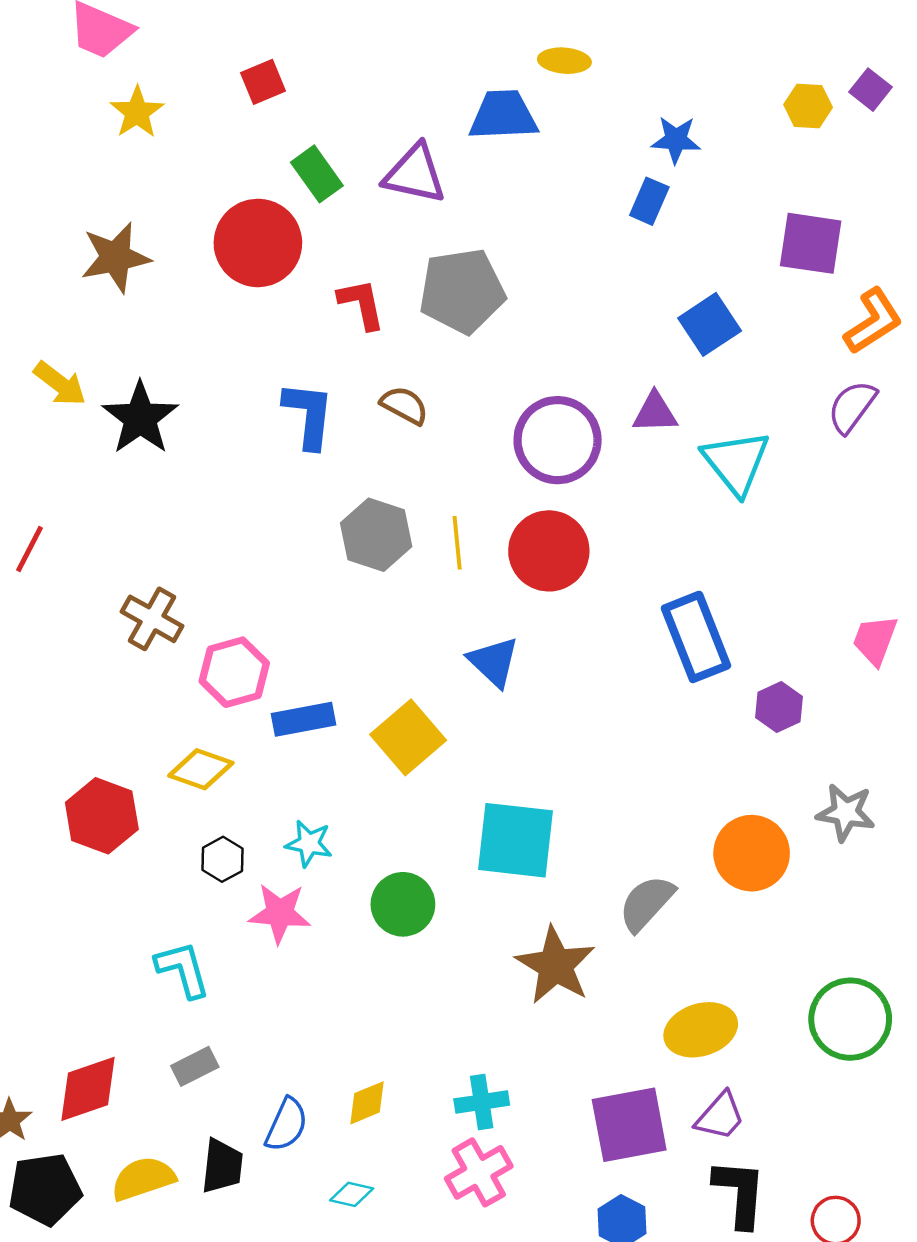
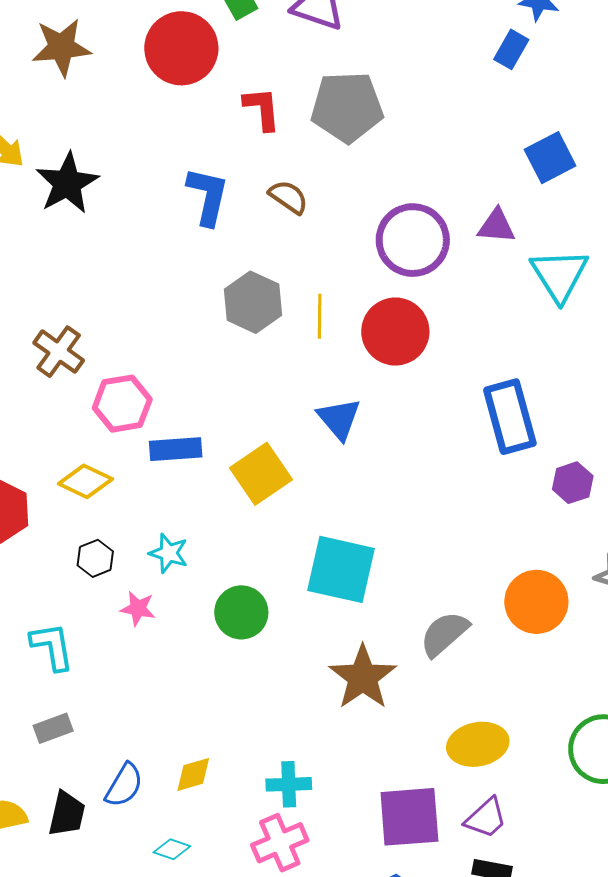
pink star: (280, 913) -> (138, 609), size x0.7

